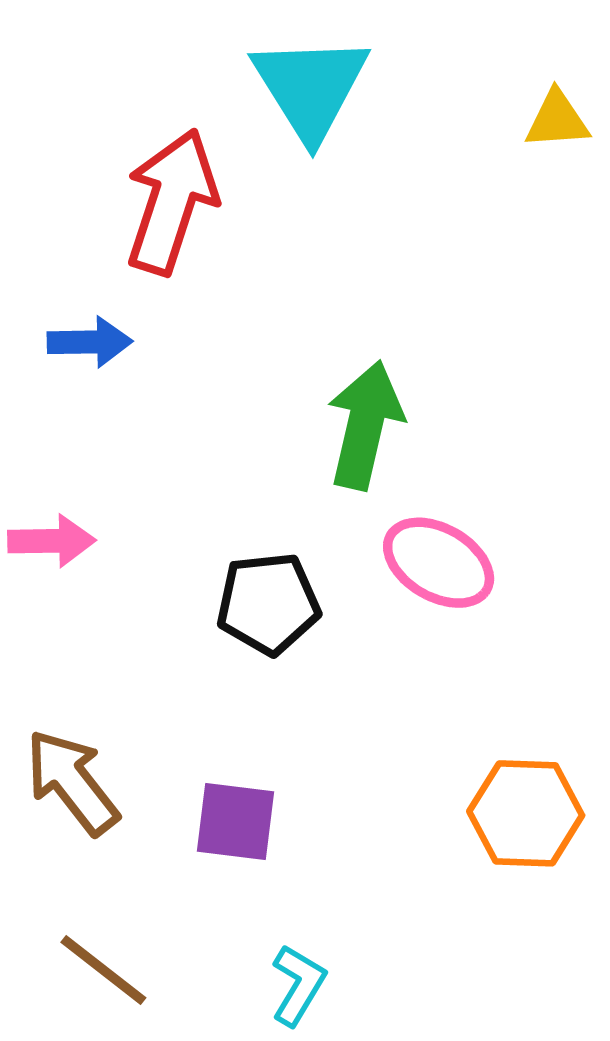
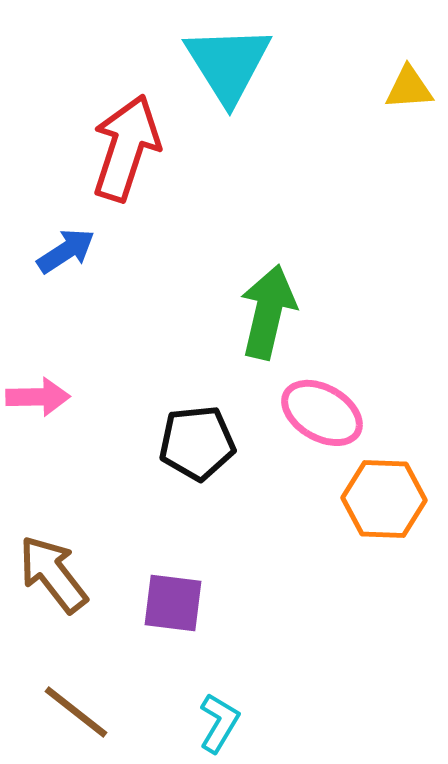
blue arrow: (90, 342) -> (66, 251), turned -32
orange hexagon: (526, 813) -> (384, 499), moved

